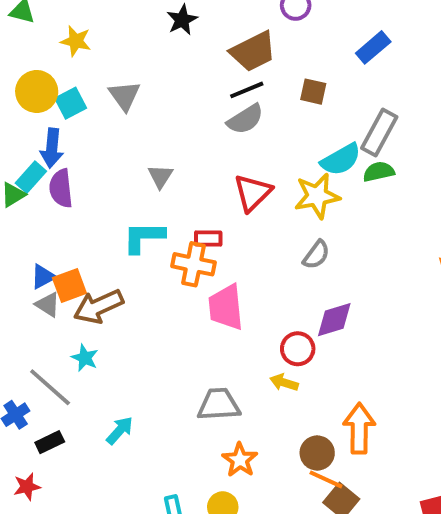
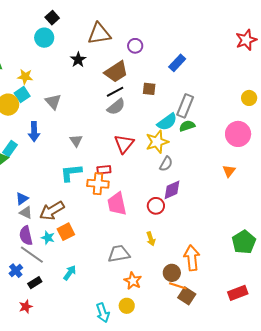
cyan square: (71, 103) -> (22, 95), moved
blue arrow: (52, 148) -> (34, 132), moved
purple semicircle: (61, 188) -> (26, 236), moved
gray semicircle: (316, 255) -> (166, 164), moved
orange square: (69, 285) -> (66, 232), moved
purple diamond: (334, 320) -> (172, 190), moved
red circle: (298, 349) -> (156, 206), moved
yellow arrow: (284, 383) -> (151, 239), turned -120

